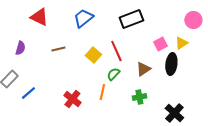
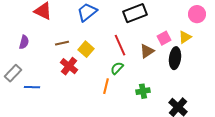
yellow square: (93, 55) -> (86, 49), moved
brown triangle: (143, 69) -> (147, 51), moved
blue line: (28, 93) -> (32, 87), turned 42
red cross: (72, 99) -> (69, 66), moved

